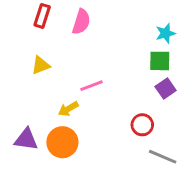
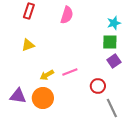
pink semicircle: (81, 22) -> (67, 15), moved
pink line: (91, 86) -> (70, 72), moved
gray line: (163, 157) -> (112, 108), turned 42

